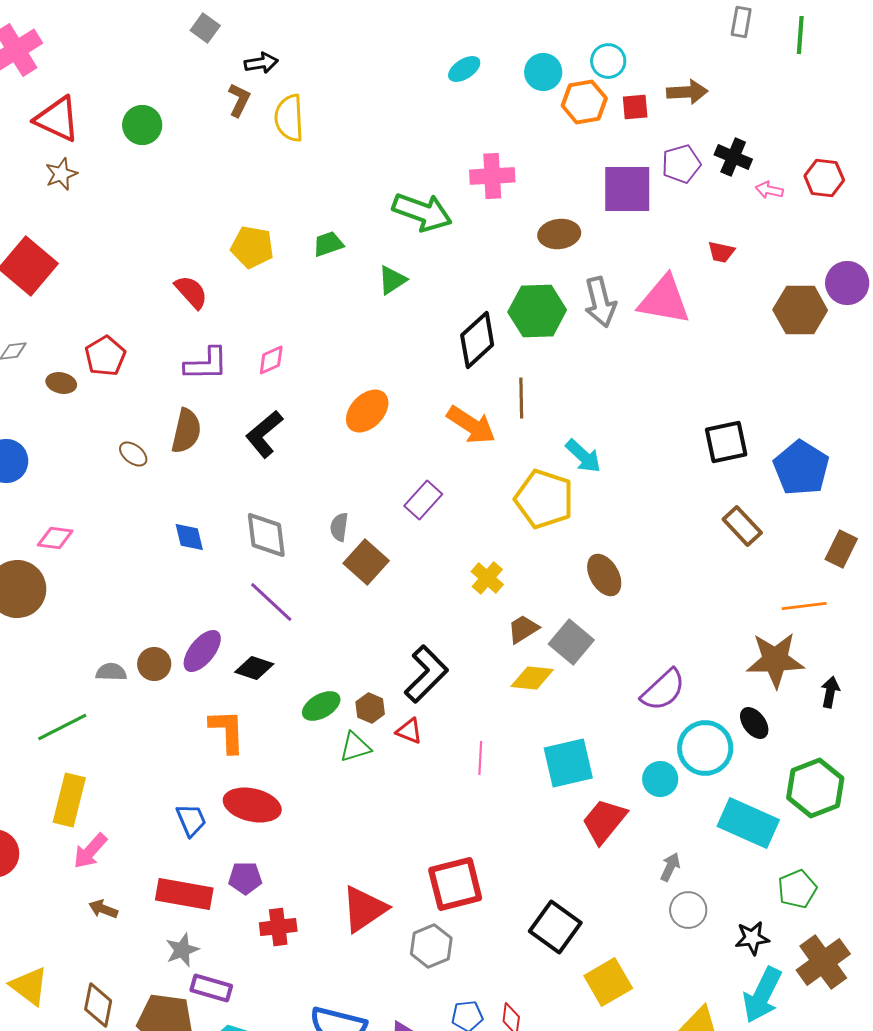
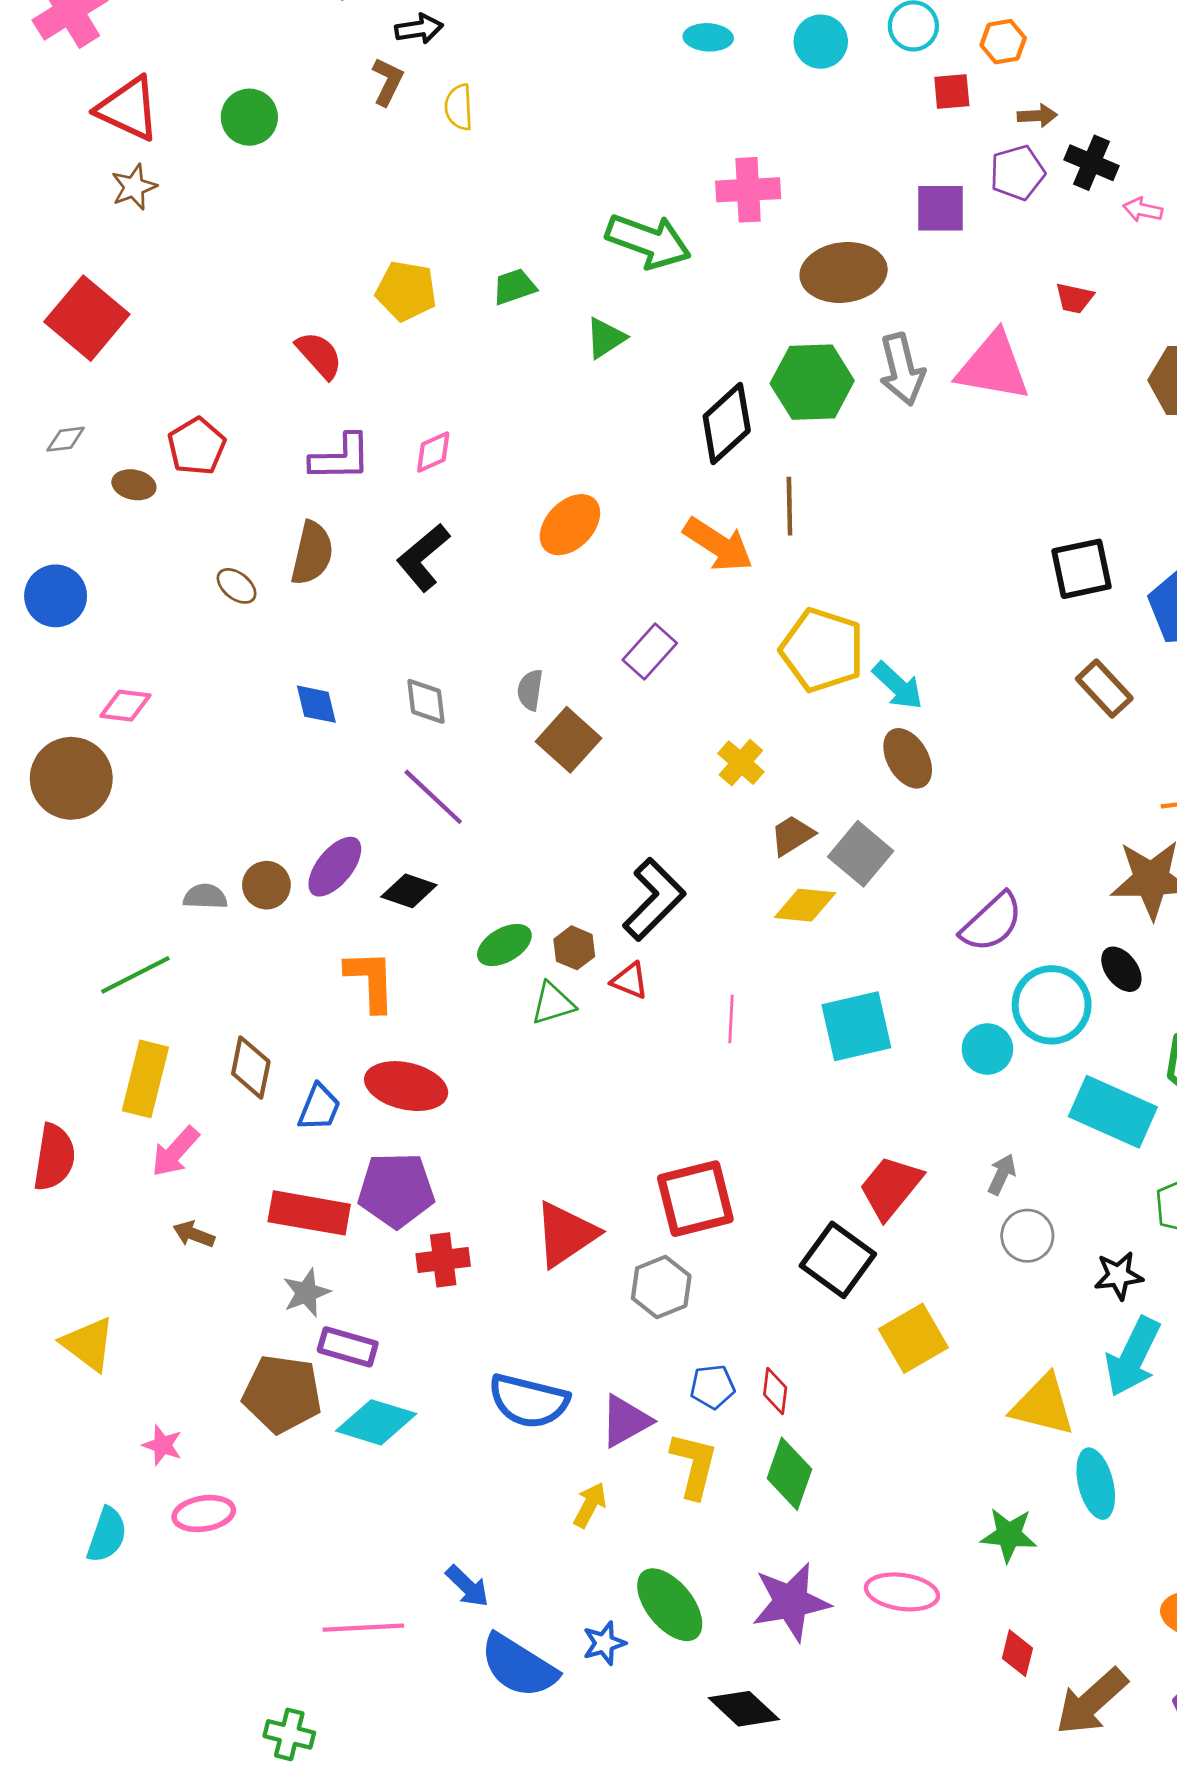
cyan ellipse: (464, 69) -> (708, 37), turned 36
brown arrow: (687, 92) -> (1037, 116), moved, size x0.7
orange hexagon: (584, 102) -> (1003, 42), moved, size x0.7
yellow semicircle: (289, 118) -> (459, 107), size x0.7
purple square: (627, 189) -> (940, 208), size x0.7
brown ellipse: (559, 234) -> (844, 272), size x1.4
cyan arrow: (583, 456) -> (898, 686), moved
gray diamond: (266, 535) -> (426, 701), size x0.7
blue trapezoid: (191, 820) -> (319, 1107), turned 45
red trapezoid: (604, 821) -> (891, 1187), moved
purple pentagon: (245, 878) -> (396, 1190), size x1.6
brown diamond: (98, 1005) -> (251, 1068), moved

